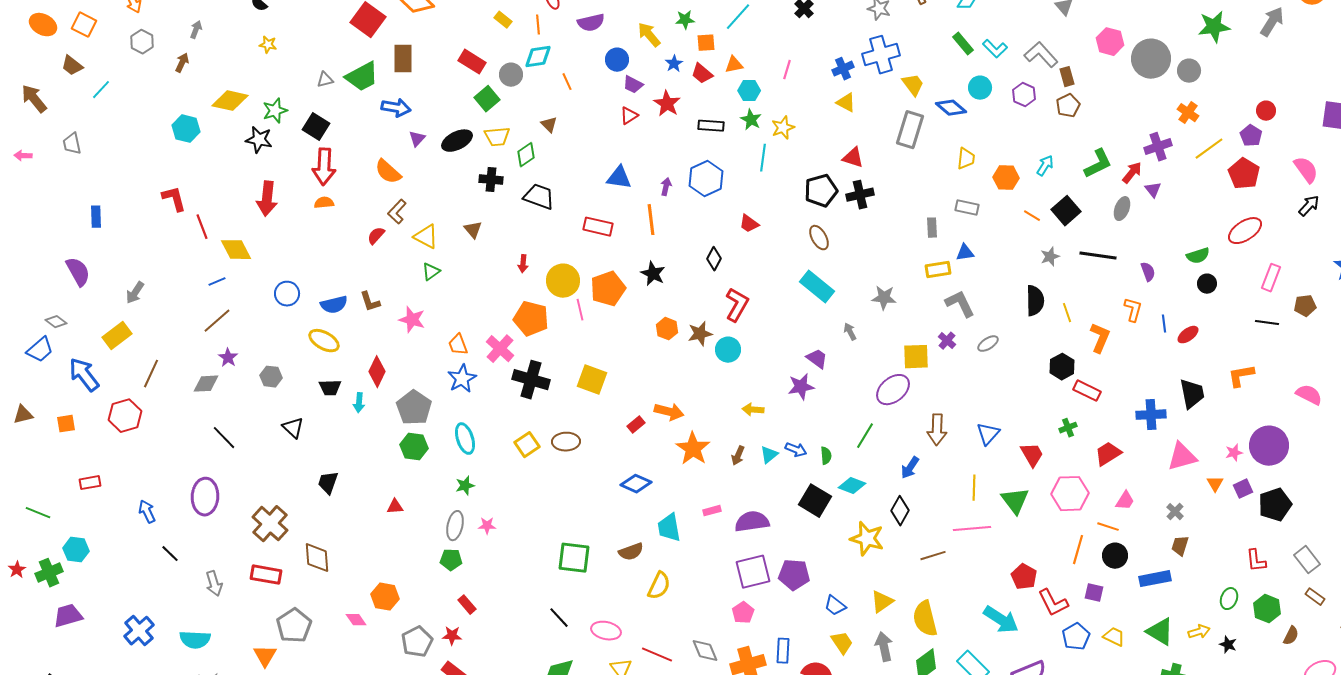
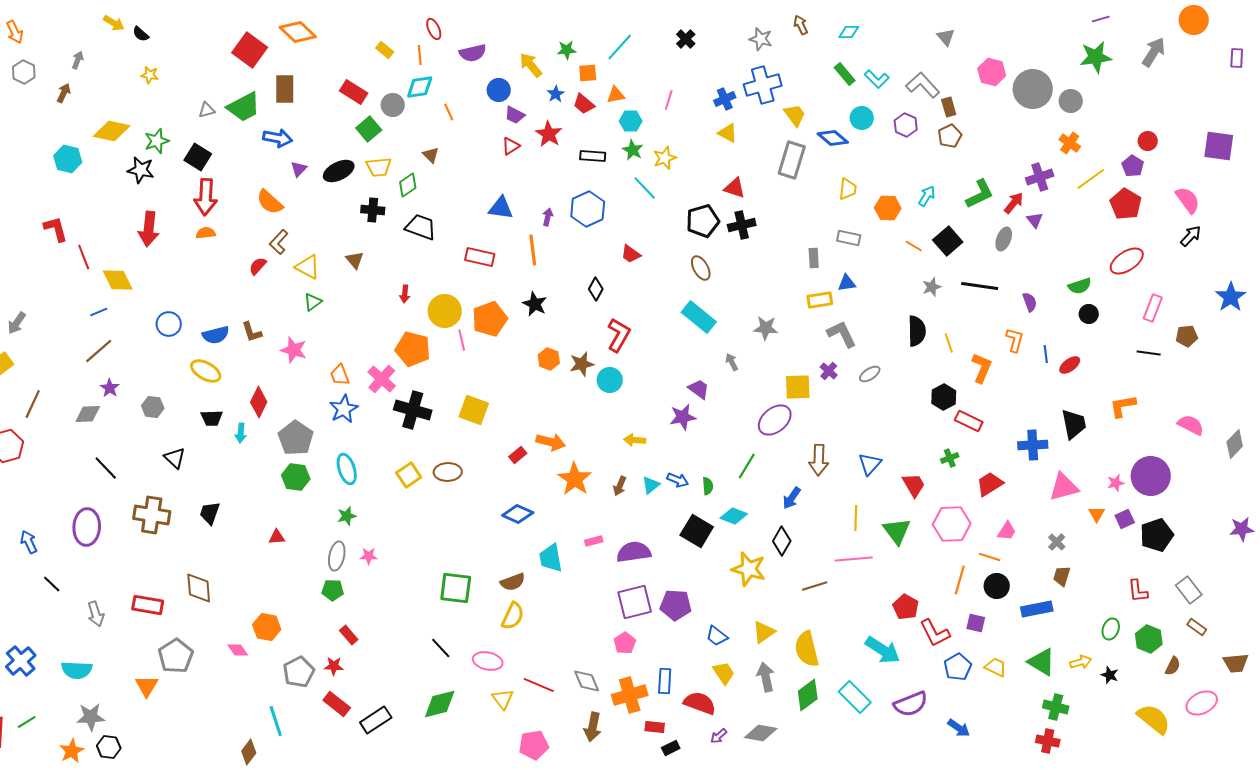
cyan line: (763, 158) -> (645, 188), turned -52
brown cross: (270, 524) -> (152, 515), moved, turned -33
yellow semicircle: (659, 586) -> (513, 616), moved

